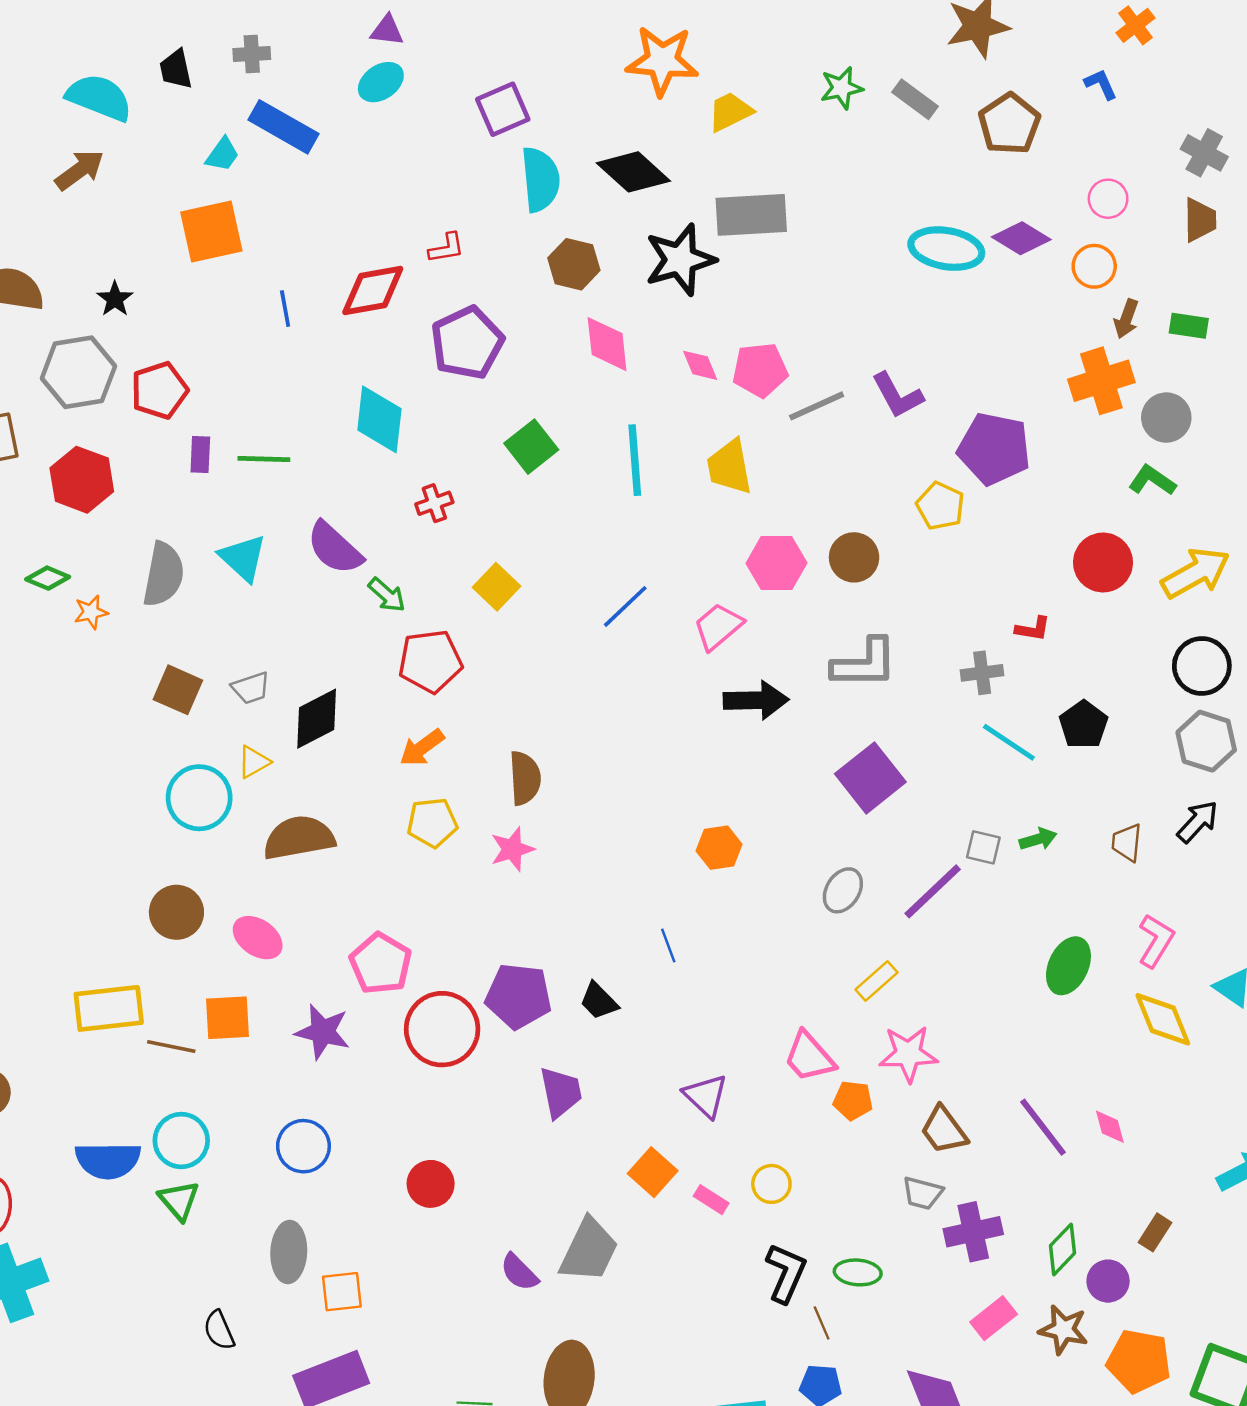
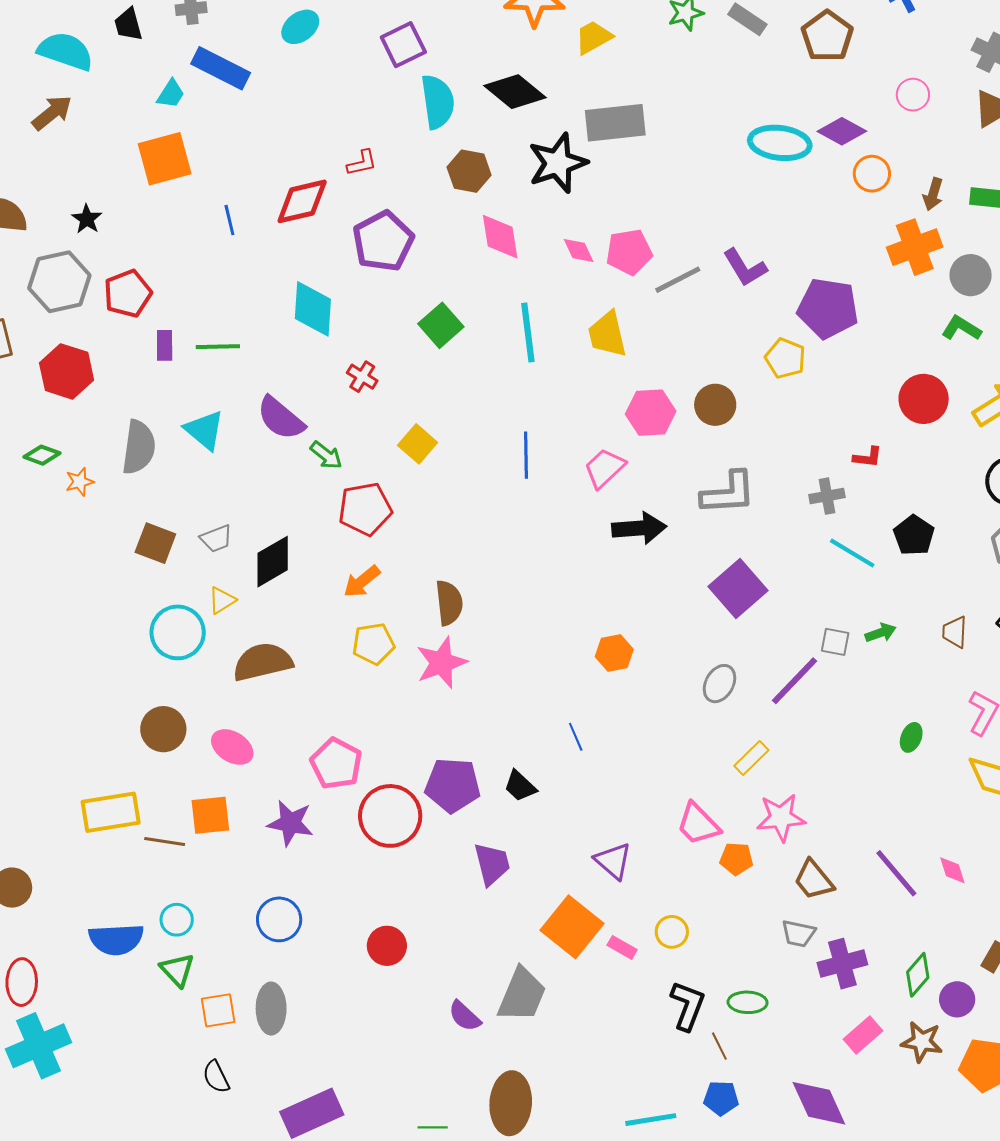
orange circle: (1094, 266) -> (872, 174), moved
red cross: (434, 503) -> (362, 377), turned -36
blue line: (625, 606) -> (526, 455), turned -45
pink star: (512, 849) -> (441, 663), size x1.4
green ellipse: (1068, 966) -> (911, 737), size x0.6
cyan circle: (181, 1141) -> (177, 920), size x0.7
orange square: (653, 1172) -> (572, 927), size x1.5
orange square: (342, 1292) -> (218, 1010), moved

